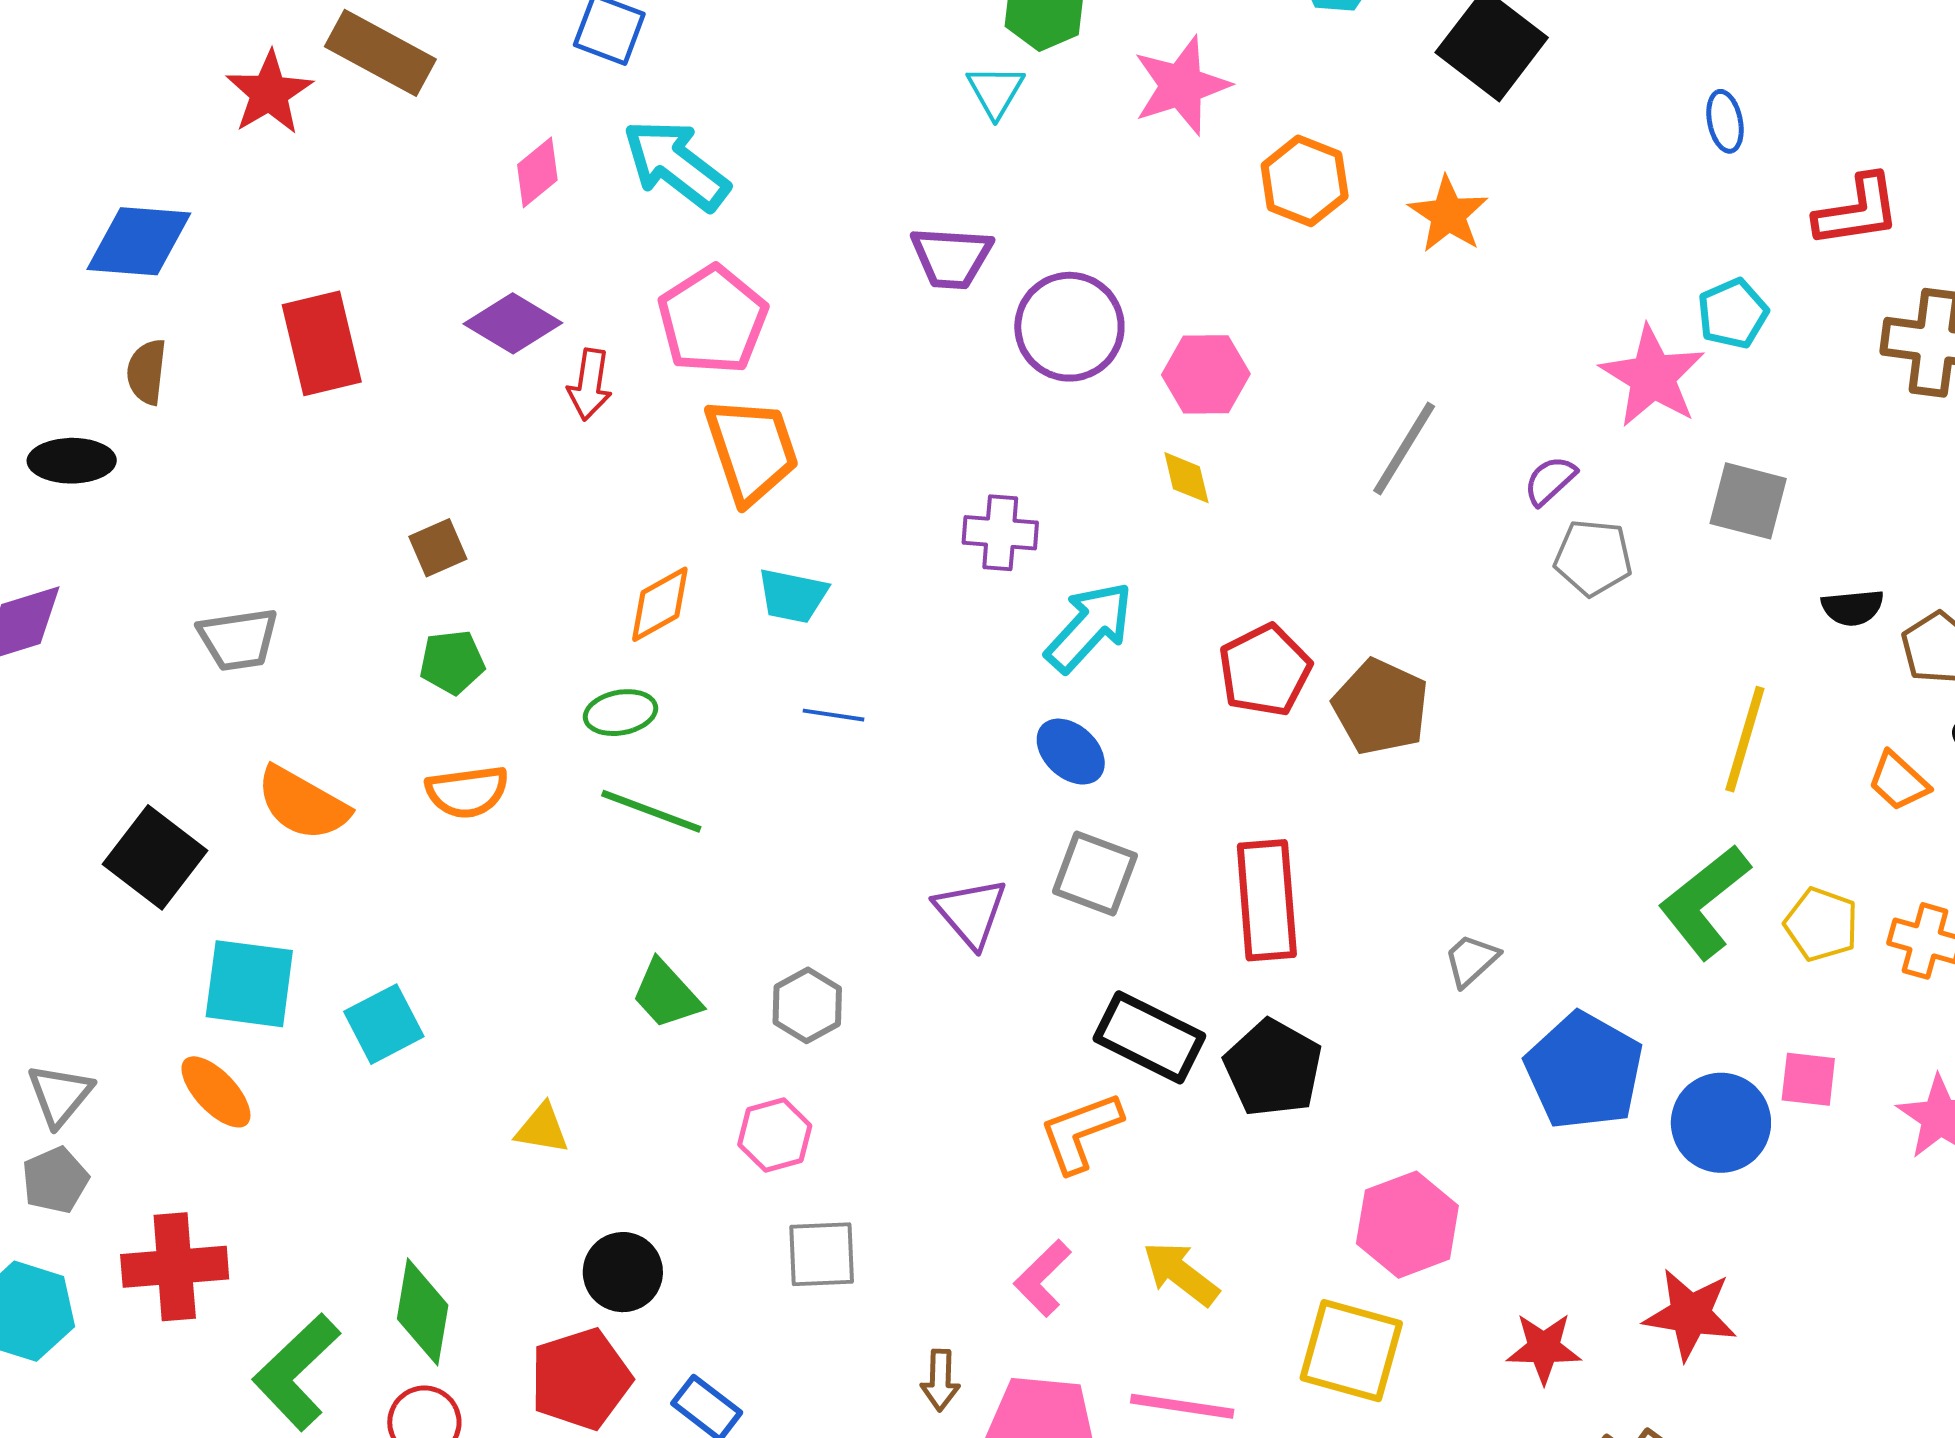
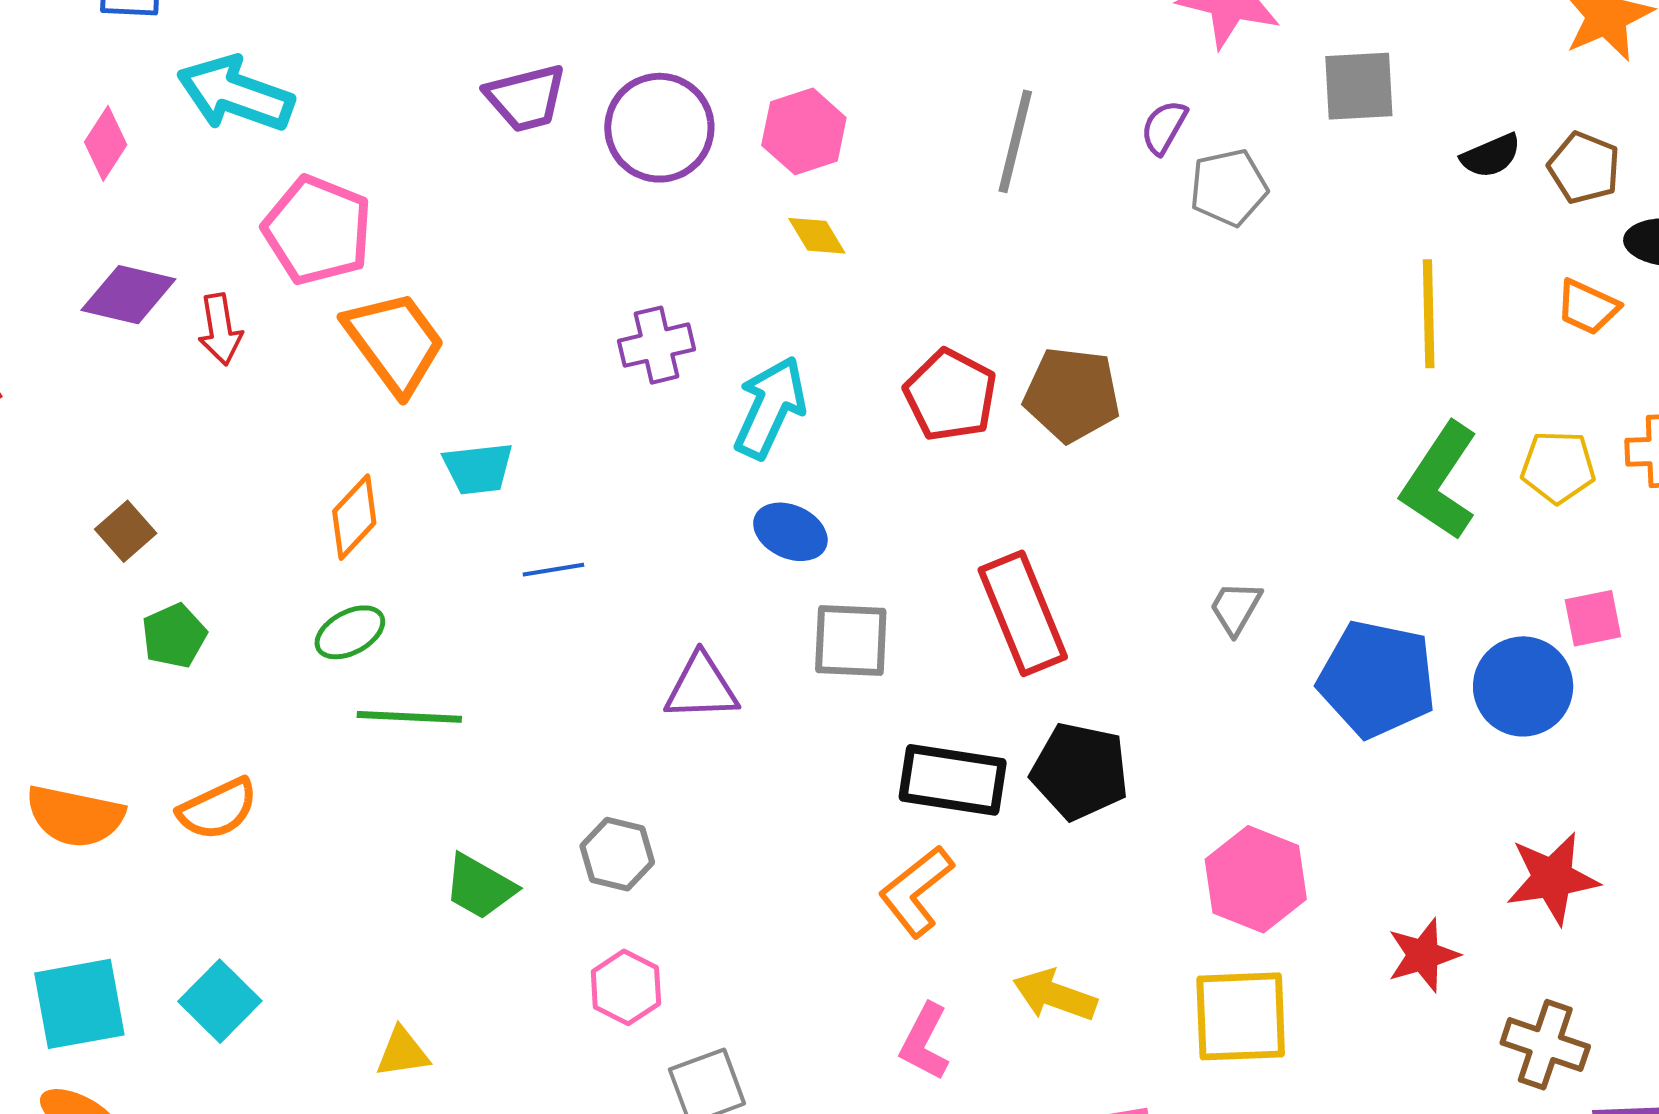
orange semicircle: (467, 792) -> (218, 809), moved
purple triangle: (971, 913) -> (701, 687), moved, turned -34

